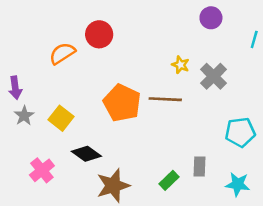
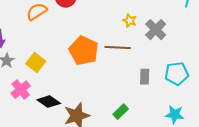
black diamond: (86, 154) -> (49, 102), moved
gray rectangle: (200, 166) -> (145, 77), moved
pink cross: (42, 170) -> (21, 90), moved

